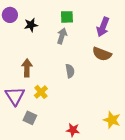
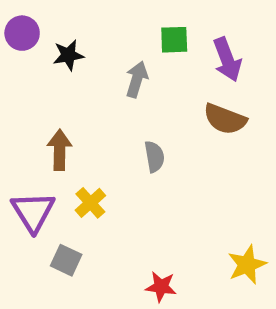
green square: (67, 17) -> (174, 40), moved
purple arrow: (103, 27) -> (227, 60), turned -42
yellow star: (112, 120) -> (247, 265), turned 30

